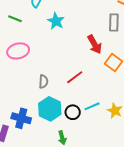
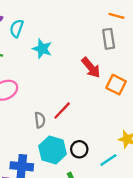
red line: (75, 77) -> (62, 111), moved
cyan line: (92, 106) -> (108, 160), moved

